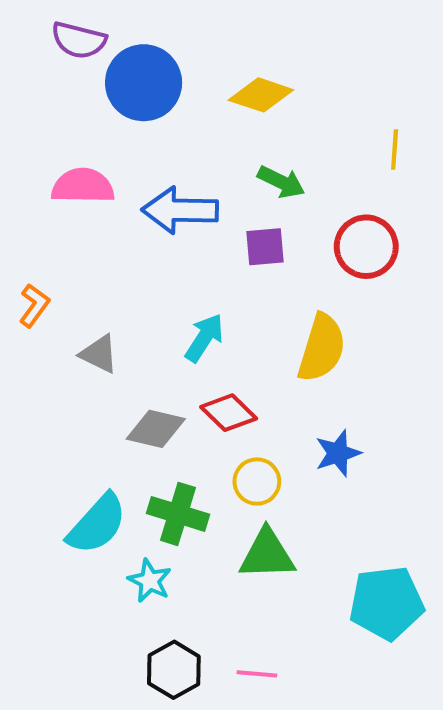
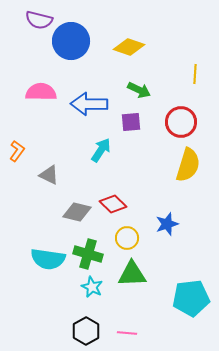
cyan arrow: (204, 338) -> (101, 150), moved
yellow semicircle: (322, 348) -> (188, 165), moved
cyan semicircle: (97, 524) -> (48, 259), turned 56
cyan star: (150, 581) -> (92, 287), moved

